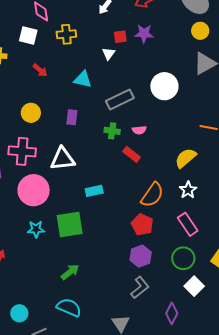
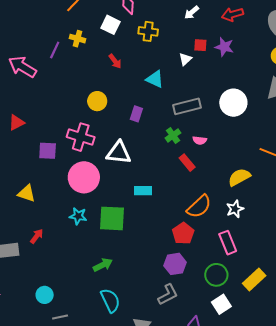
green cross: (112, 131) -> (173, 135), turned 35
cyan semicircle: (69, 307) -> (110, 301), moved, turned 30

